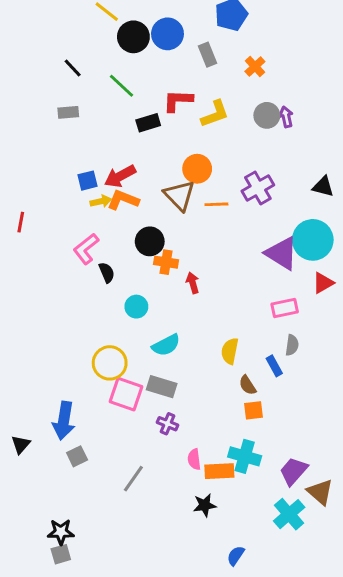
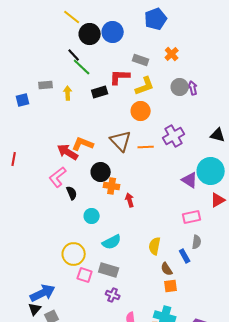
gray rectangle: (208, 55) -> (141, 60), moved, turned -49
black line: (73, 68) -> (74, 55), moved
orange circle: (197, 169) -> (141, 111), moved
red arrow: (120, 176) -> (68, 152), moved, turned 60
blue square: (87, 181) -> (23, 100), moved
yellow arrow: (101, 201) -> (68, 93), moved, turned -80
purple triangle: (282, 253) -> (190, 180), size x0.7
pink square: (126, 394) -> (85, 275), size x0.7
blue arrow: (64, 421) -> (43, 293), turned -125
black triangle: (21, 444) -> (35, 309), moved

